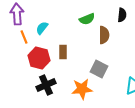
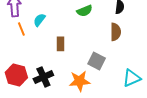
brown semicircle: (104, 35) -> (116, 32), moved
red hexagon: (39, 58) -> (16, 75), moved

